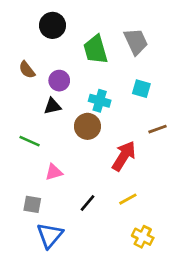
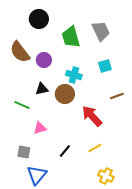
brown semicircle: (27, 70) -> (20, 52), size x1.6
cyan square: (141, 89) -> (105, 66), turned -32
black triangle: (52, 106) -> (42, 89), moved
red arrow: (124, 156) -> (92, 116), turned -75

